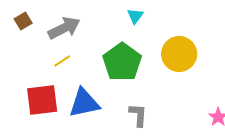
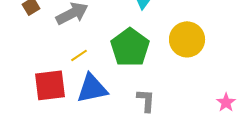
yellow line: (62, 61) -> (79, 55), moved

